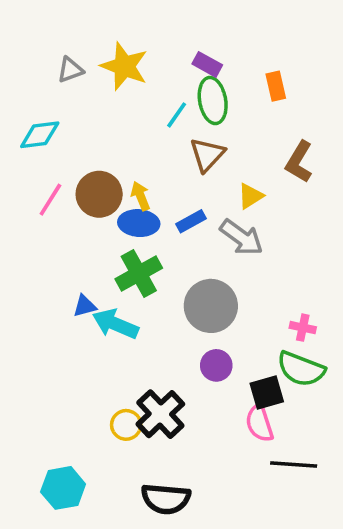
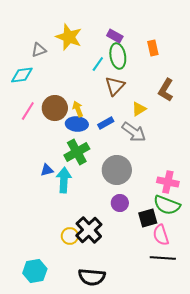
gray triangle: (70, 70) -> (39, 50), moved
cyan arrow: (115, 324) -> (64, 180), turned 70
pink cross: (303, 328) -> (168, 182), size x1.5
pink semicircle: (259, 423) -> (161, 235), moved

